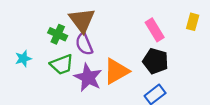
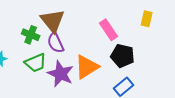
yellow rectangle: (193, 22) -> (147, 19), moved
pink rectangle: (155, 30) -> (109, 30), moved

